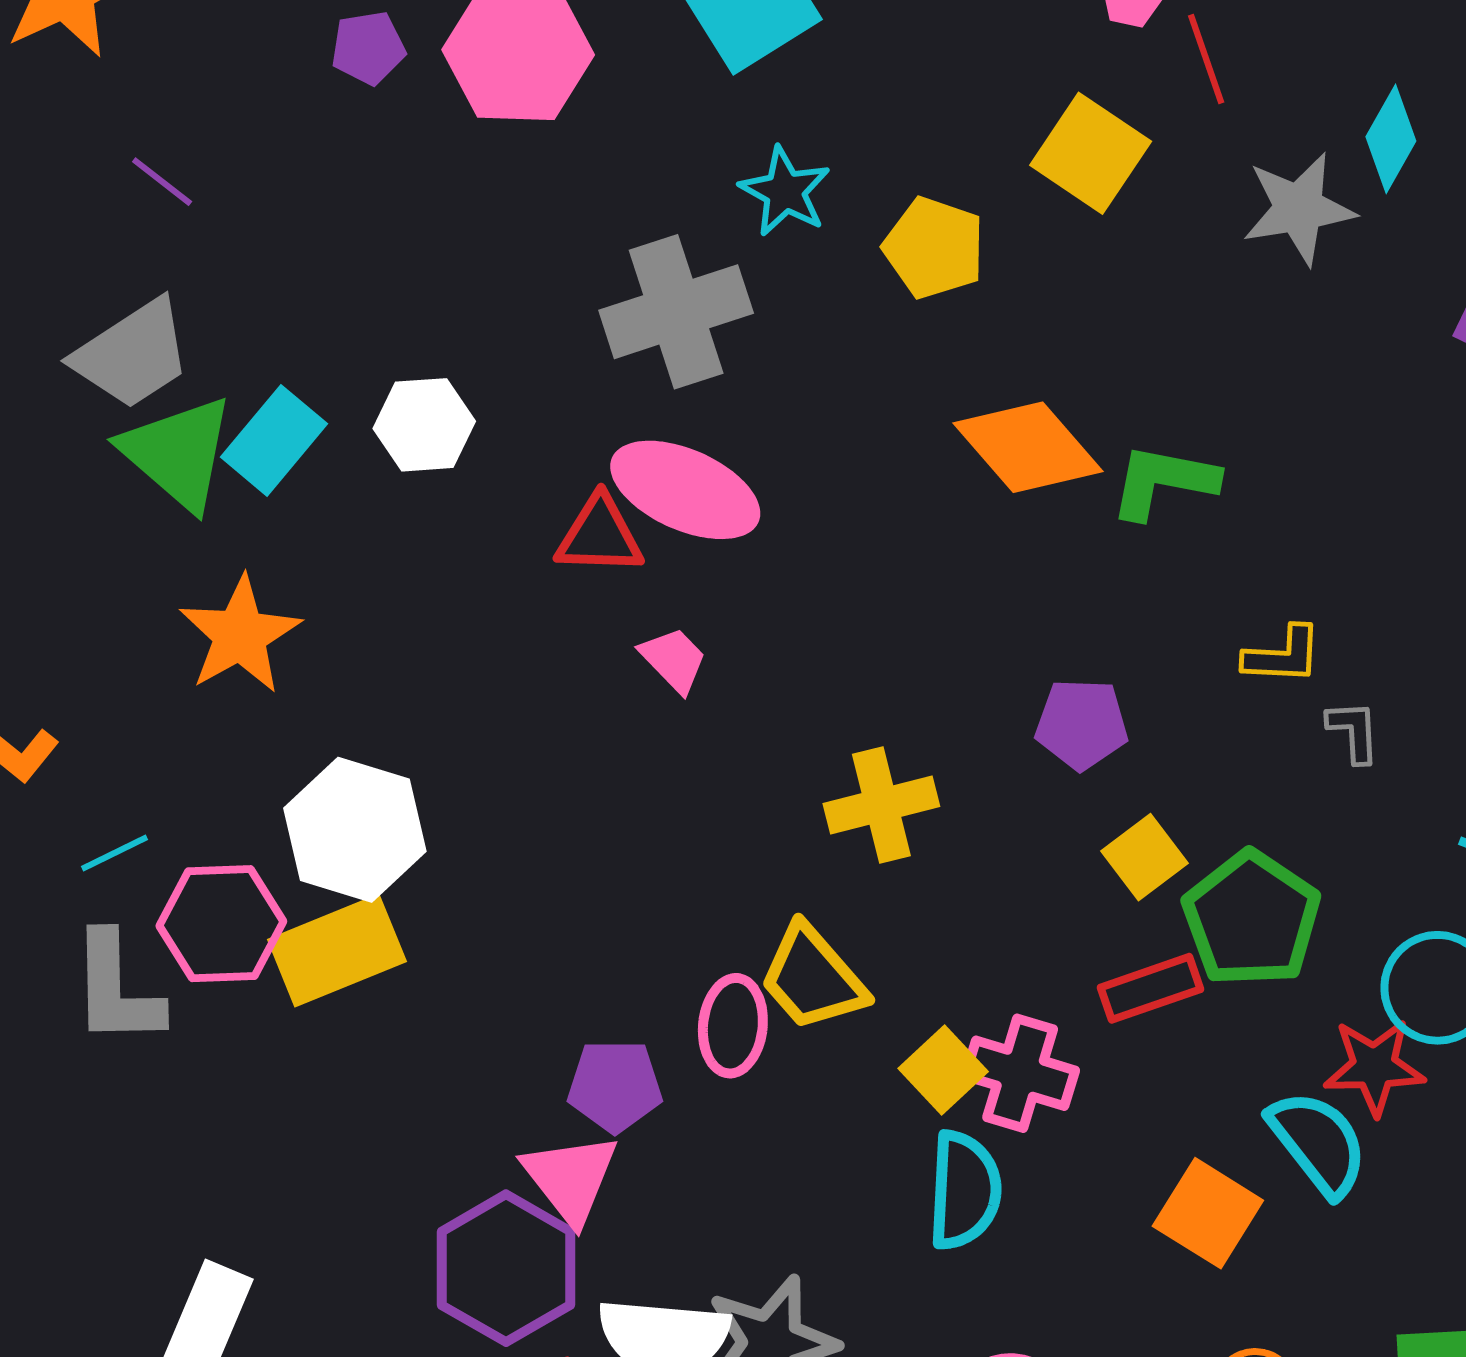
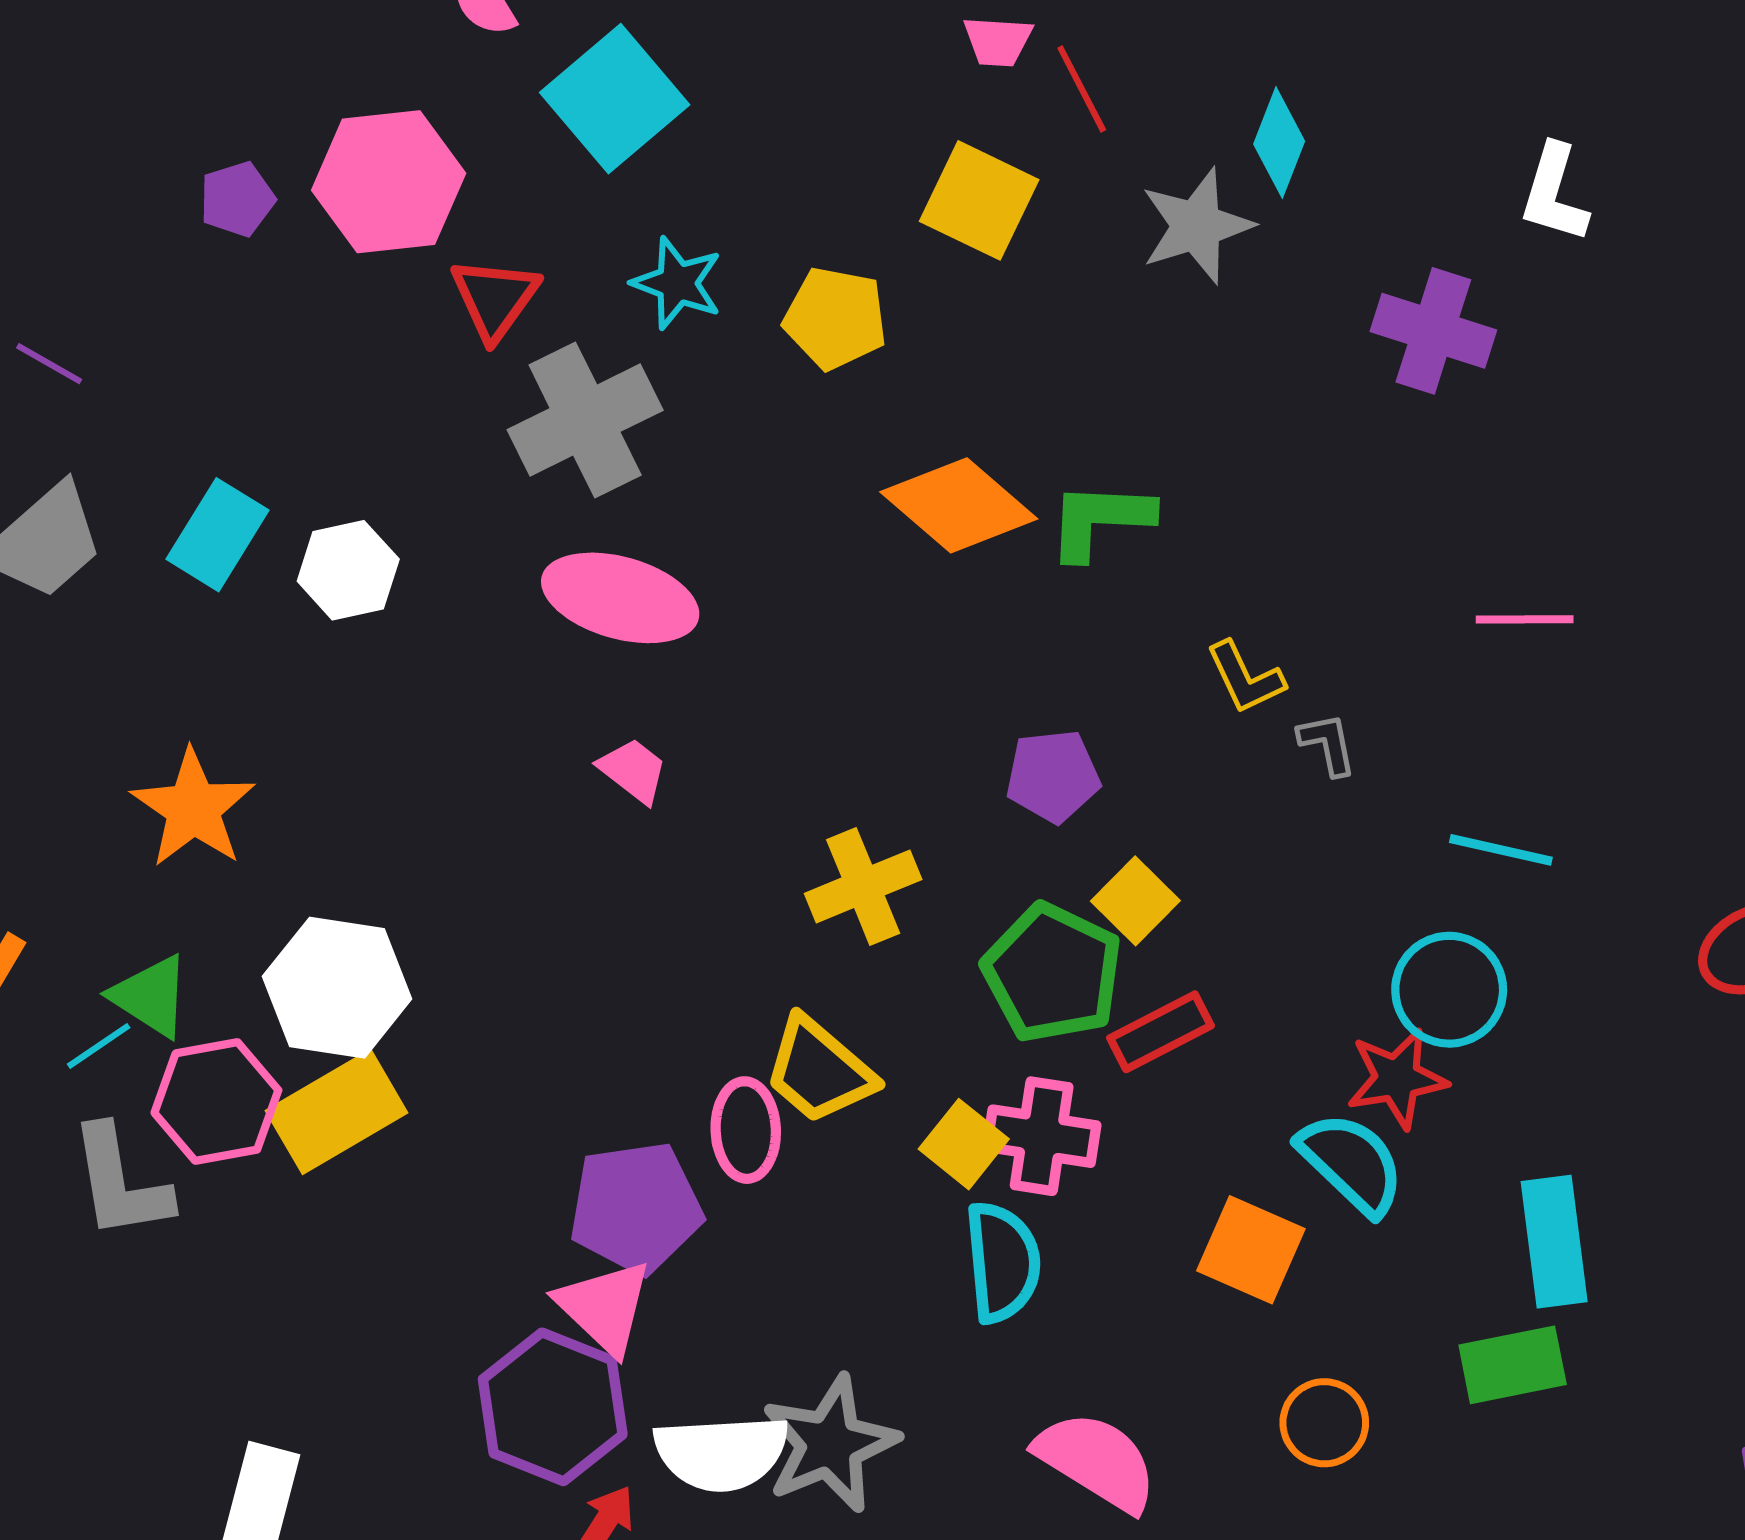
cyan rectangle: (274, 440) -> (218, 535), moved
green triangle: (178, 453) -> (151, 996), moved, size x0.7
red triangle: (600, 536) -> (495, 298), moved, turned -48
yellow L-shape: (1283, 655) -> (1245, 678), turned 70
green pentagon: (1252, 919) -> (1052, 973), moved
purple pentagon: (615, 1086) -> (636, 1208), size x1.4

